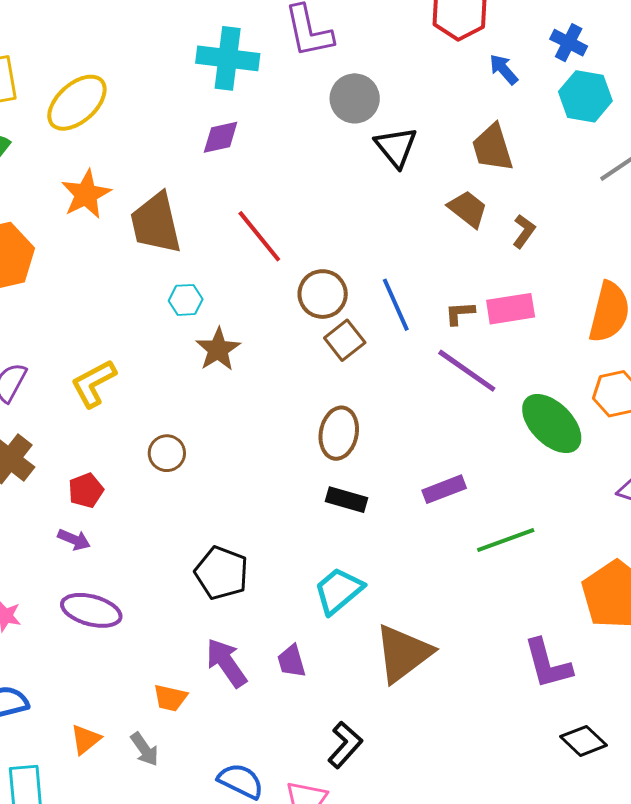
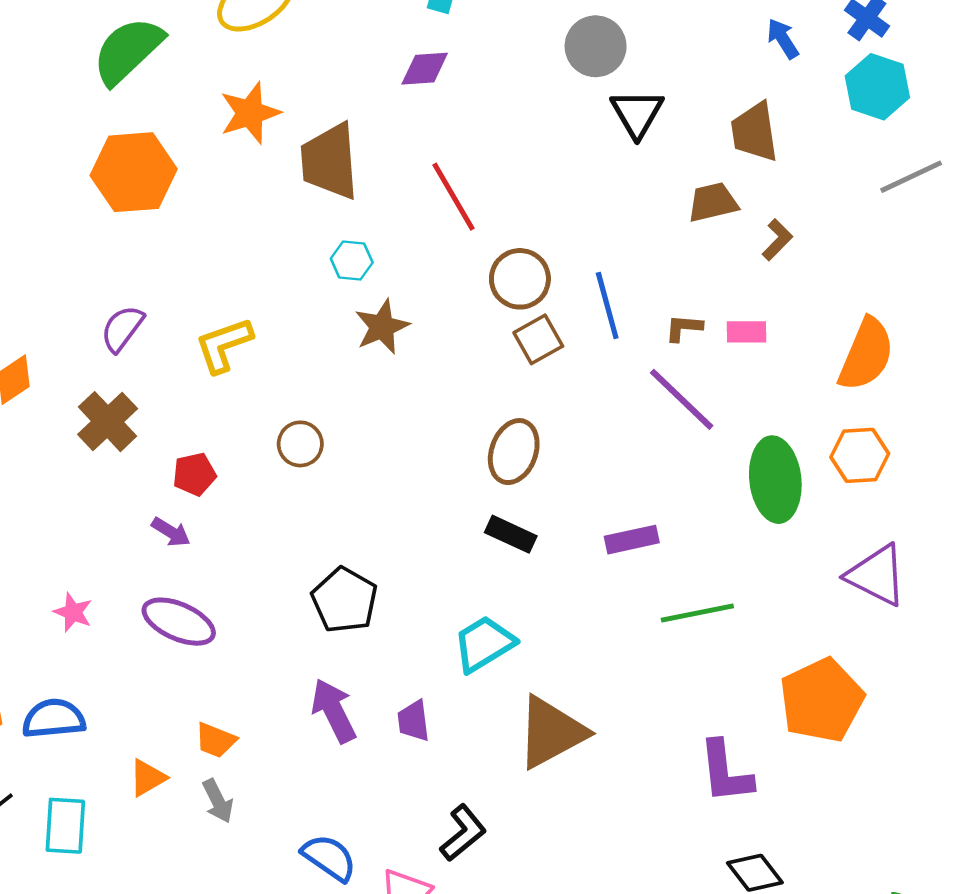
brown trapezoid: (468, 209) -> (713, 202), turned -60
pink rectangle: (511, 309) -> (747, 332), size x0.7
green ellipse: (552, 424) -> (775, 480), turned 30
orange trapezoid: (170, 698) -> (216, 740), moved

